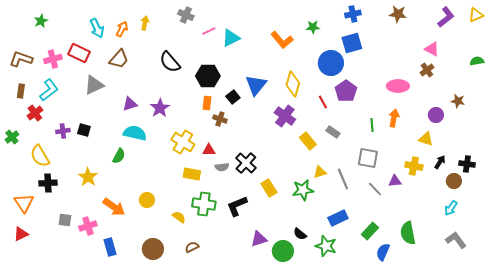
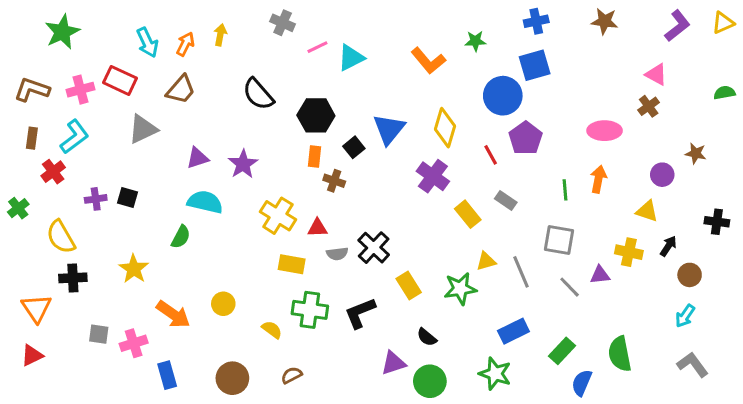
green star: (41, 21) -> (62, 32), size x1.6
black cross: (467, 164) -> (717, 222), moved
black semicircle: (300, 234) -> (427, 337), moved

